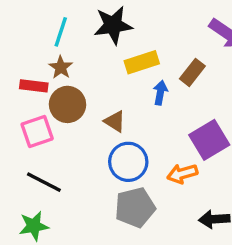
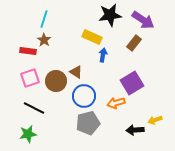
black star: (113, 25) -> (110, 15), moved
yellow rectangle: (142, 62) -> (92, 37), turned 42
brown rectangle: (192, 72) -> (134, 43), moved
brown circle: (68, 104) -> (56, 81), moved

